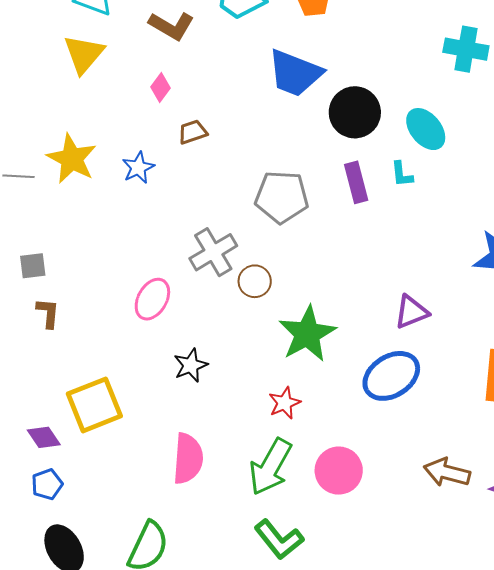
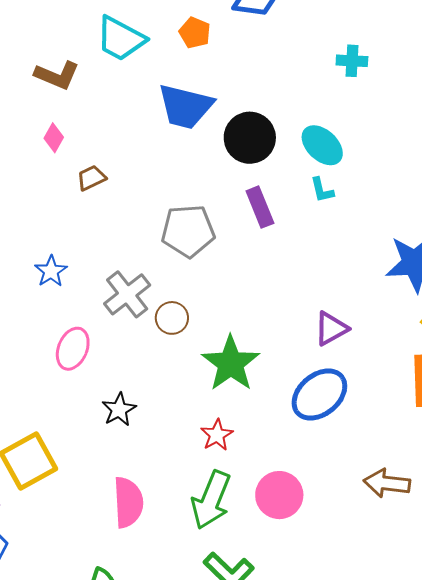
cyan cross: (466, 49) -> (352, 61), size x0.7
blue star: (138, 168) -> (51, 271), moved
cyan L-shape: (402, 174) -> (322, 190), moved

